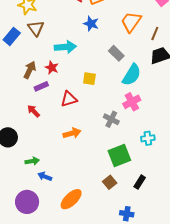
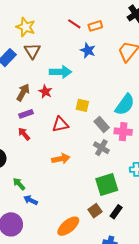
gray rectangle: (116, 53) -> (102, 124), moved
purple rectangle: (41, 86) -> (26, 114), moved
pink cross: (132, 102) -> (123, 132), turned 30
green arrow: (32, 161) -> (19, 184), turned -128
black rectangle: (140, 182) -> (116, 212), moved
orange ellipse: (71, 199) -> (68, 226), moved

